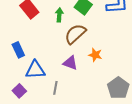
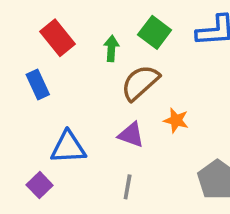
blue rectangle: (18, 50) -> (38, 84), moved
gray line: (55, 88) -> (128, 187), moved

